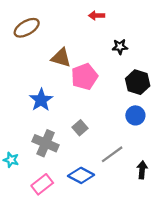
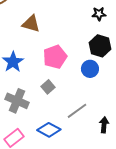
black star: (120, 47) -> (99, 14), moved
pink pentagon: (84, 77) -> (55, 57), moved
blue circle: (135, 115) -> (90, 69), moved

